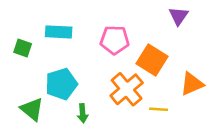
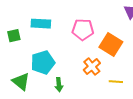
green square: (23, 48) -> (14, 36), turned -32
orange cross: (127, 89) -> (92, 67), size x0.7

